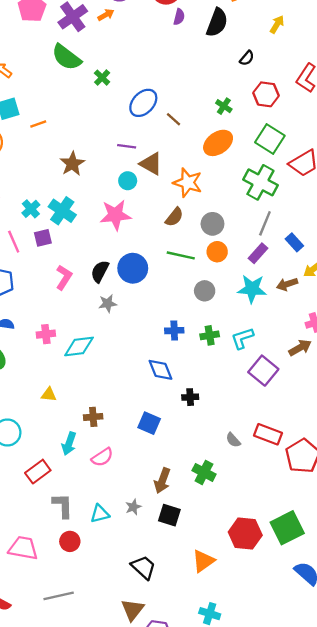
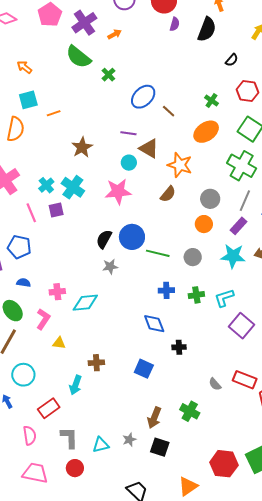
orange arrow: (106, 15) -> (114, 34), moved
gray circle: (212, 224) -> (210, 199), moved
green line: (181, 255) -> (158, 253), moved
pink L-shape: (64, 277) -> (43, 319), moved
pink semicircle: (102, 457) -> (30, 435), moved, turned -66

